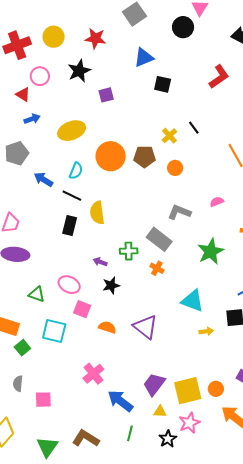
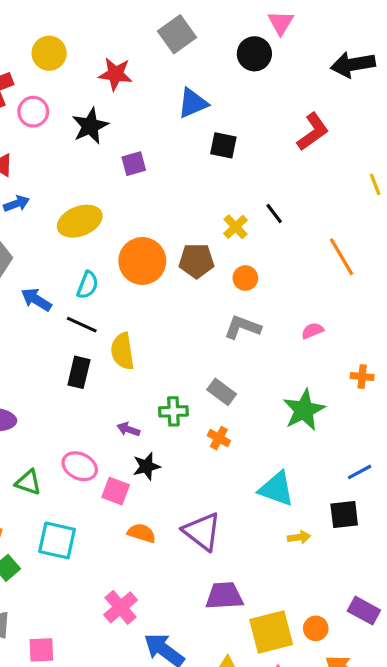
yellow circle: (54, 37) -> (49, 53), moved
pink circle: (40, 76) -> (33, 112), moved
gray L-shape: (179, 212) -> (242, 327), moved
gray rectangle: (159, 239) -> (222, 392), size x0.7
pink square: (82, 309) -> (116, 491), moved
purple trapezoid: (154, 384) -> (224, 596), moved, turned 50

